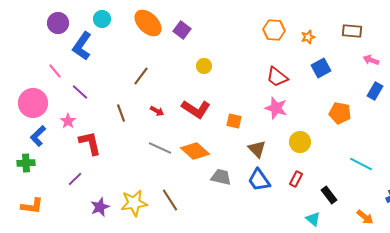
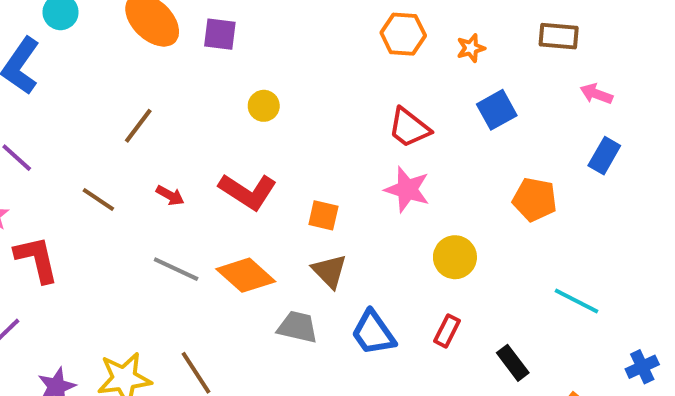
purple square: (182, 30) -> (220, 34), turned -30
brown line: (121, 113) -> (98, 199), turned -36
brown triangle: (257, 149) -> (329, 271), moved

